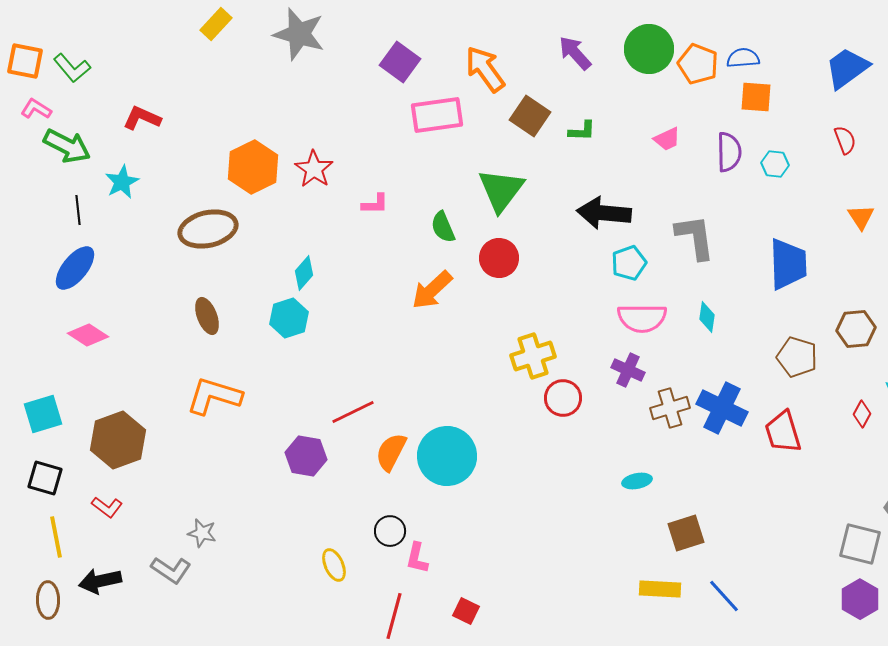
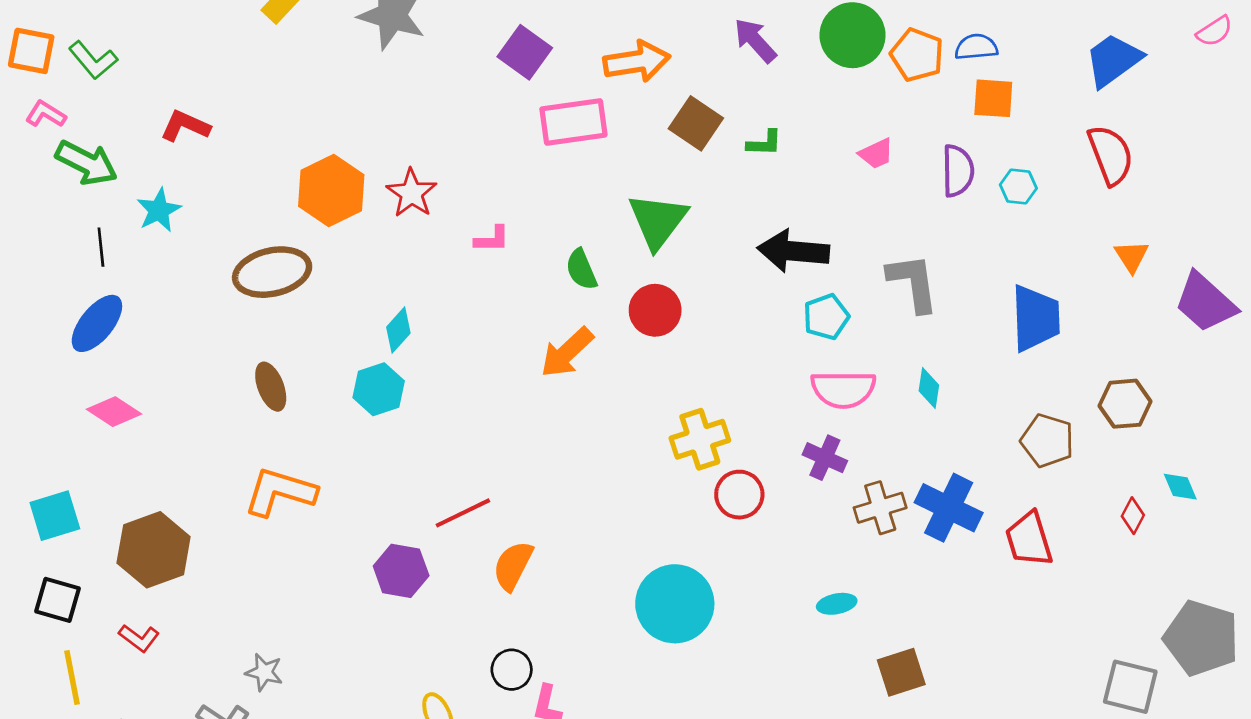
orange arrow: (485, 69) -> (637, 61), turned 117
red semicircle: (845, 140) -> (1111, 155), size x1.6
cyan circle: (447, 456) -> (675, 604), moved

